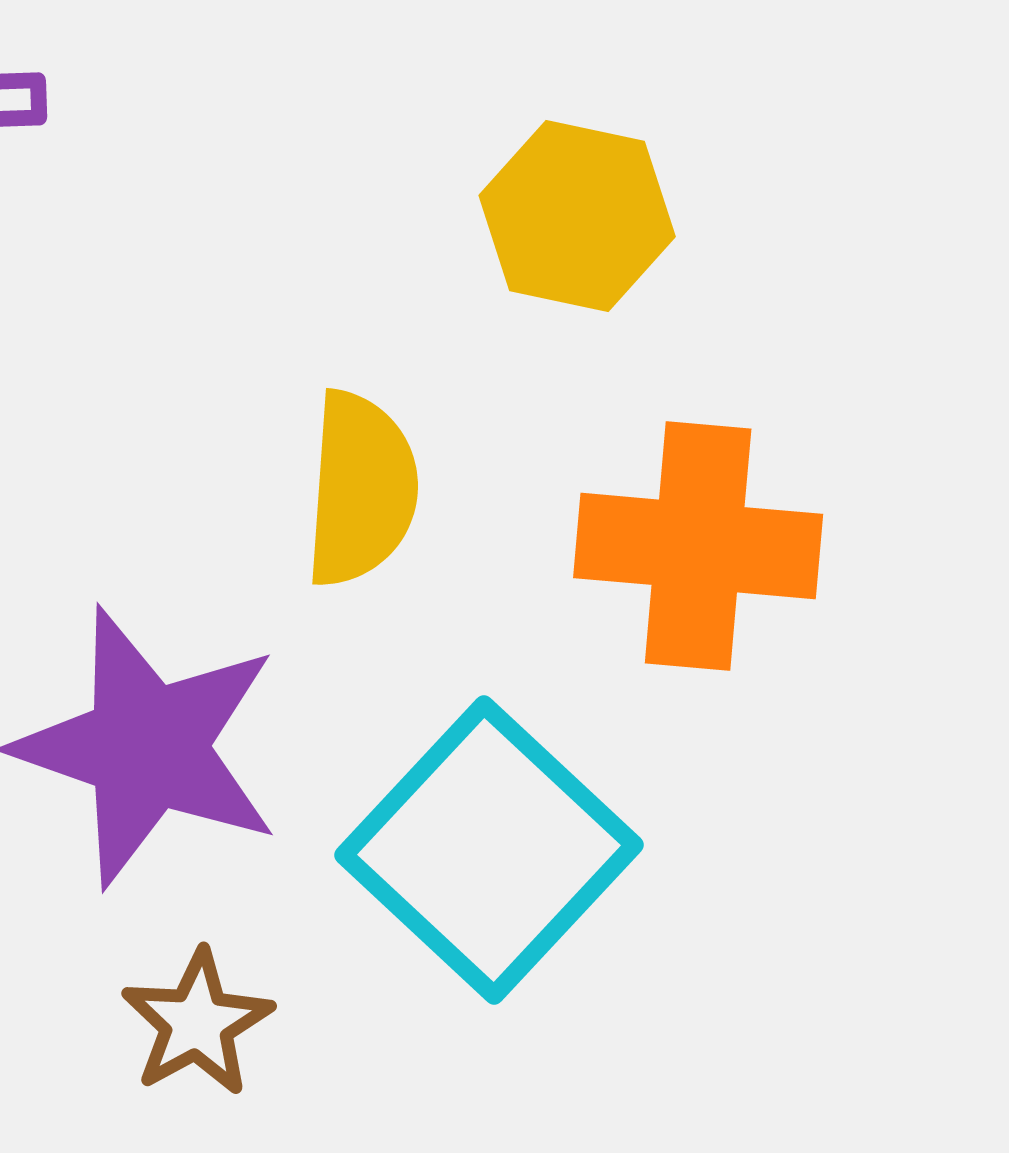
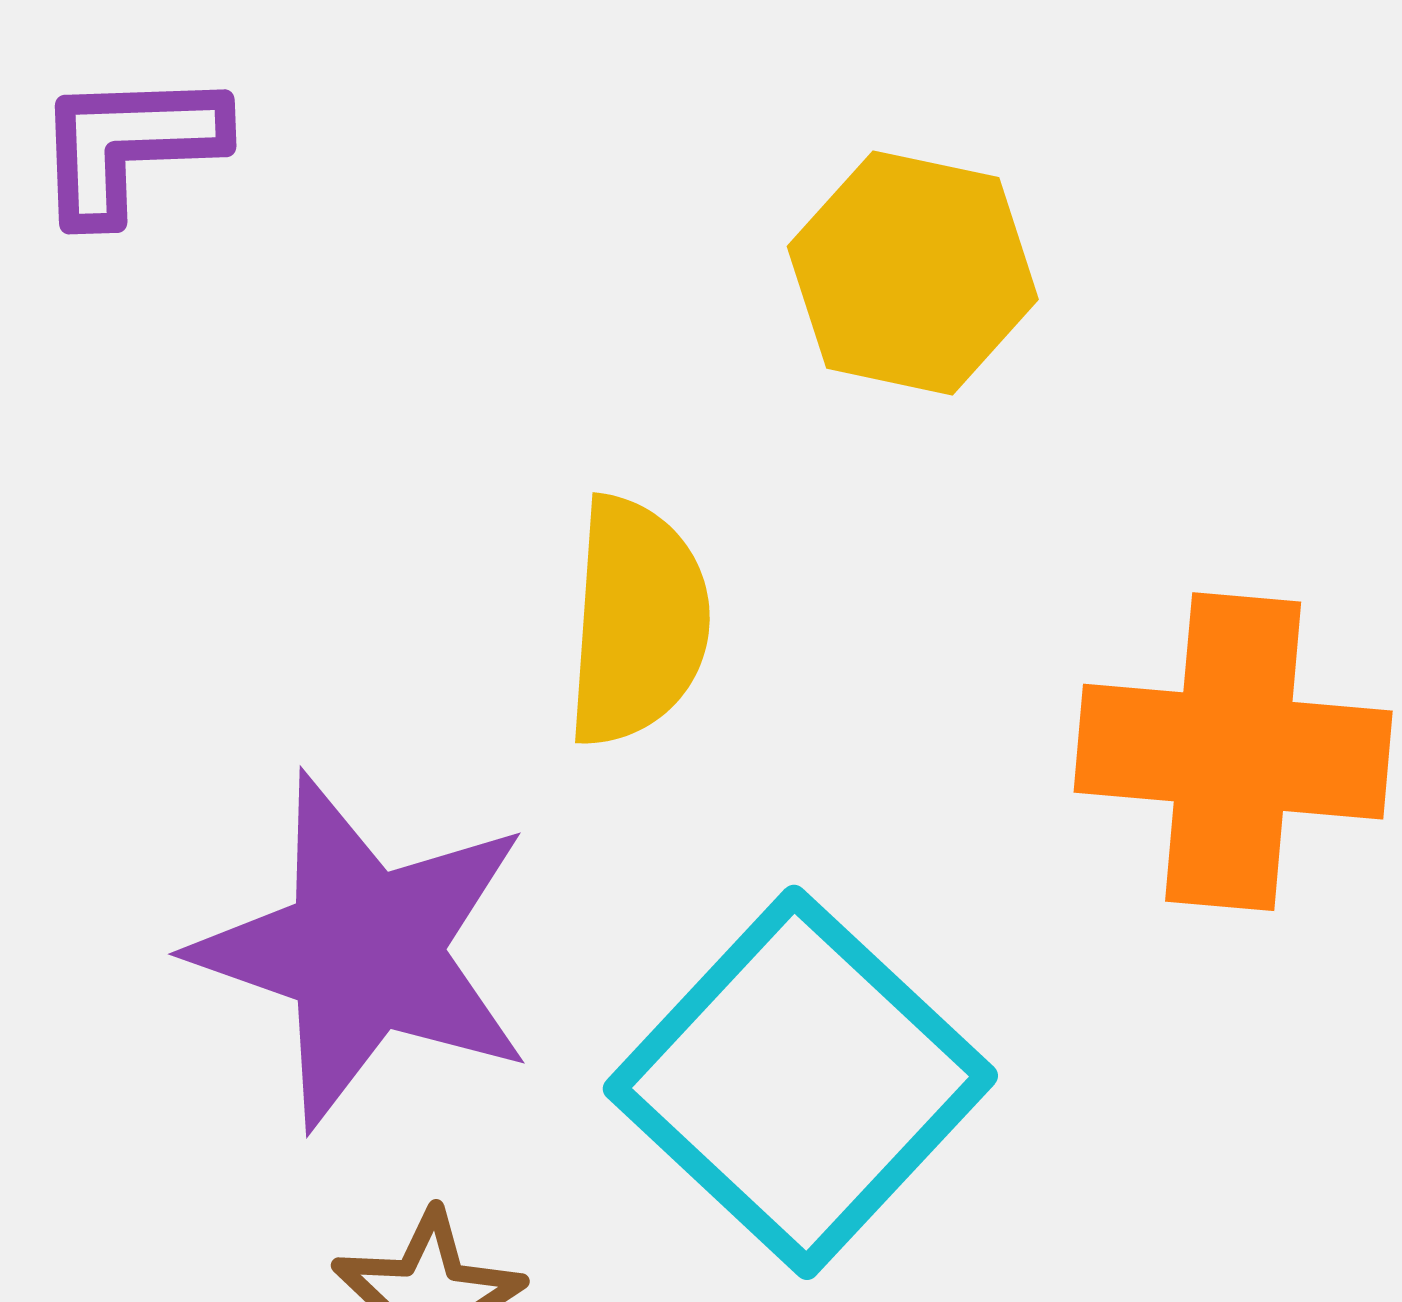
orange cross: (698, 546) -> (1233, 752), moved

